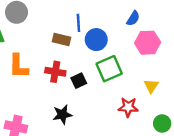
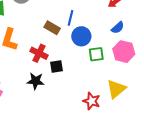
green square: (109, 69) -> (96, 54), moved, size x0.7
yellow triangle: (151, 86) -> (116, 89), size x1.5
black star: (62, 115) -> (36, 81), moved

